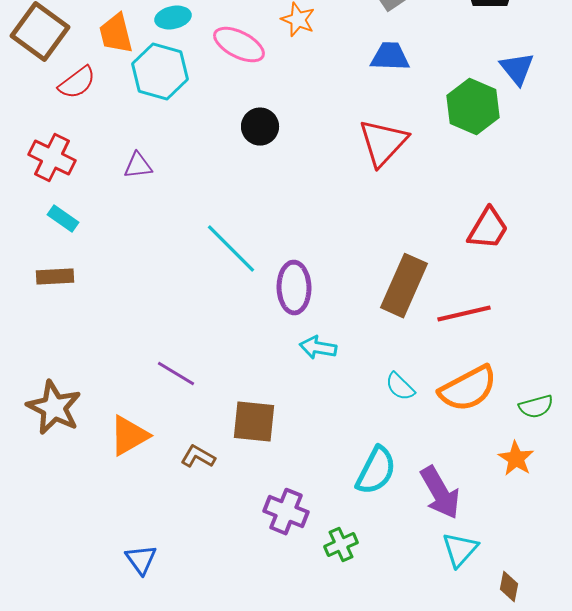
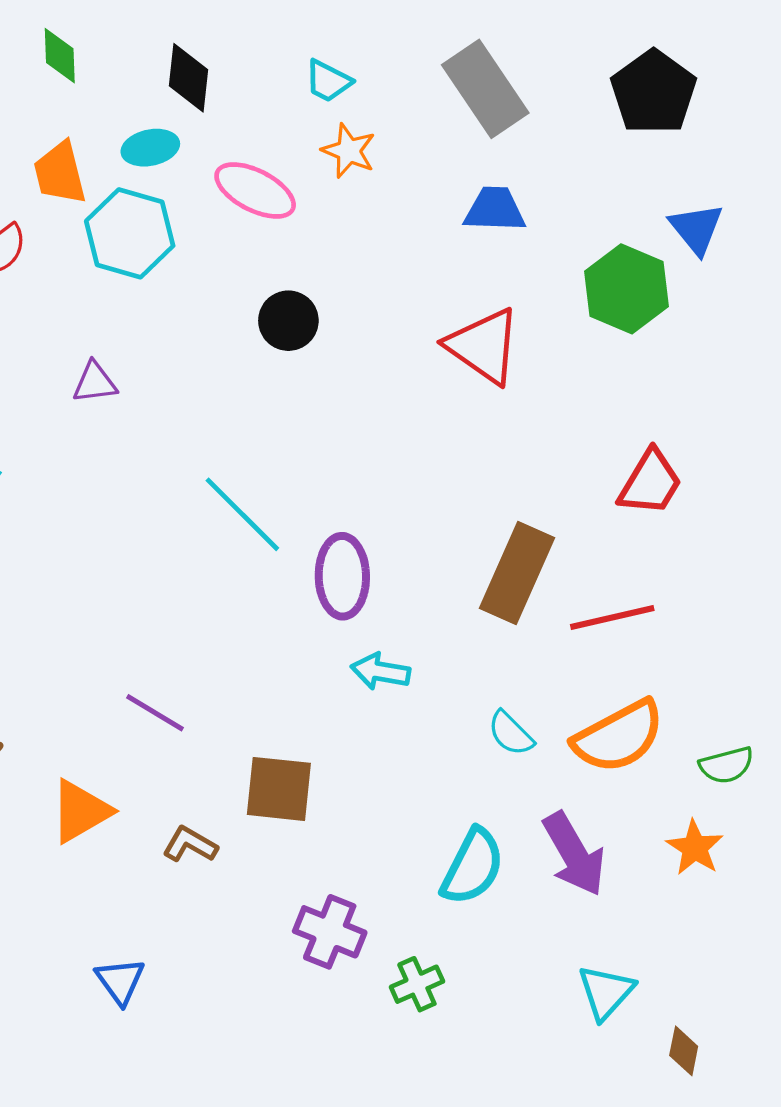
red triangle: (383, 143) -> (484, 346), turned -38
purple arrow: (440, 493) -> (574, 854), moved
blue triangle: (141, 560) -> (120, 981), moved

